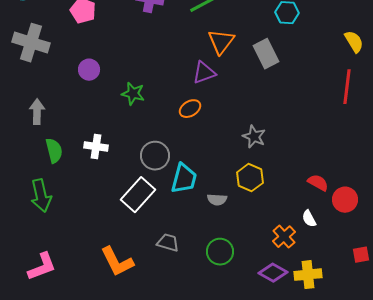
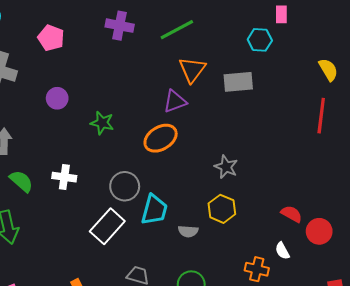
gray rectangle: (266, 54) -> (238, 82), turned -68
orange ellipse: (190, 109) -> (161, 138), size x1.5
green semicircle: (54, 151) -> (21, 181), turned -35
orange cross: (284, 237) -> (257, 269), turned -35

